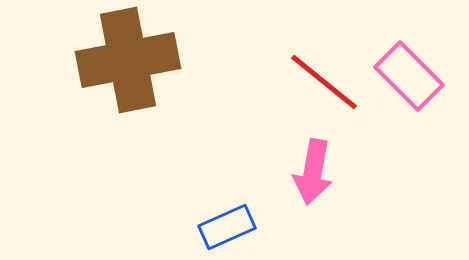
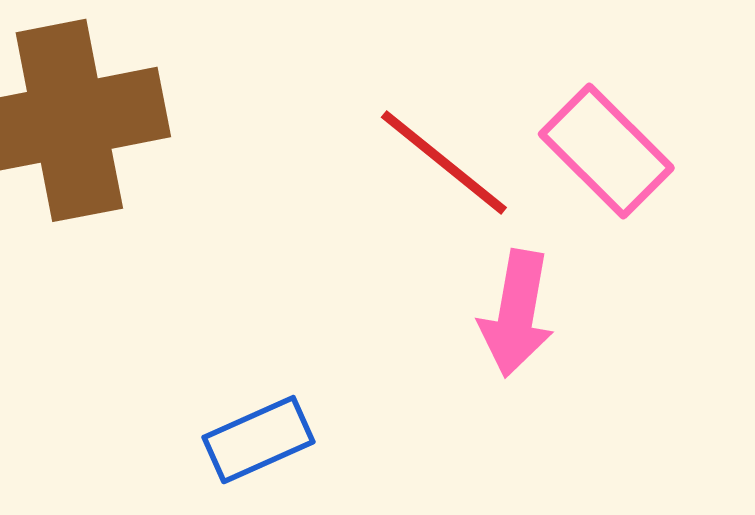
pink arrow: (313, 172) -> (516, 313), moved

